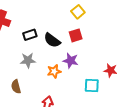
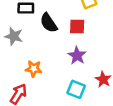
purple star: (71, 61) -> (77, 56), moved
orange star: (54, 71) -> (34, 69), moved

